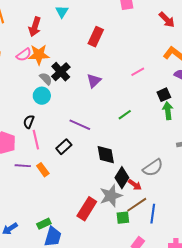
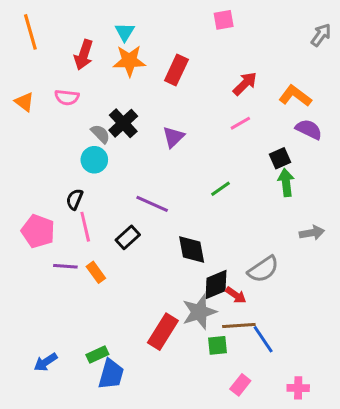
red arrow: (167, 20) -> (245, 84), moved, turned -90
pink semicircle: (24, 55) -> (67, 97), turned 42
orange star: (39, 55) -> (129, 61), moved
black diamond: (122, 178) -> (216, 284), turned 35
brown line: (137, 205) -> (239, 326), turned 30
blue line: (153, 214) -> (263, 339), turned -42

